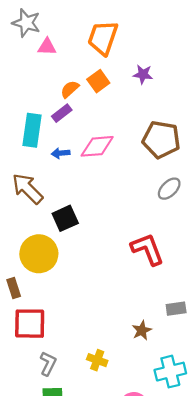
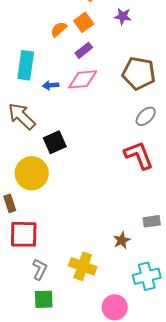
purple rectangle: (62, 113) -> (84, 50), moved
red L-shape: (147, 249) -> (139, 155), moved
yellow cross: (97, 360) -> (83, 266), size x1.5

